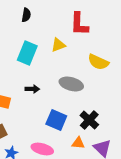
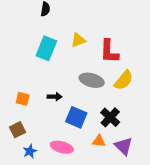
red L-shape: (79, 24) -> (109, 51), moved
yellow semicircle: (98, 62) -> (124, 80), moved, turned -75
black arrow: (32, 89) -> (55, 97), moved

